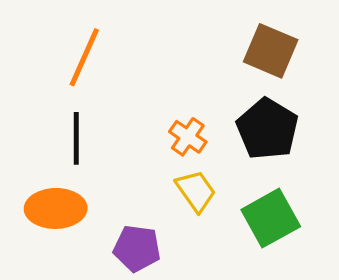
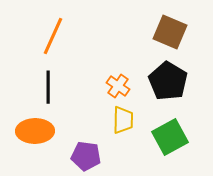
yellow trapezoid: (196, 191) -> (123, 120), turned 36

